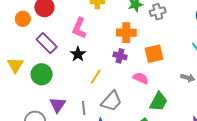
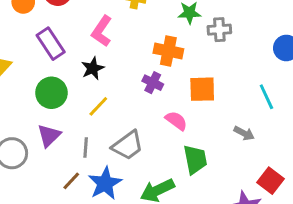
green circle: (42, 74) -> (51, 93), moved
yellow line: (96, 77) -> (98, 106), moved
green trapezoid: (158, 102) -> (195, 159), turned -50

